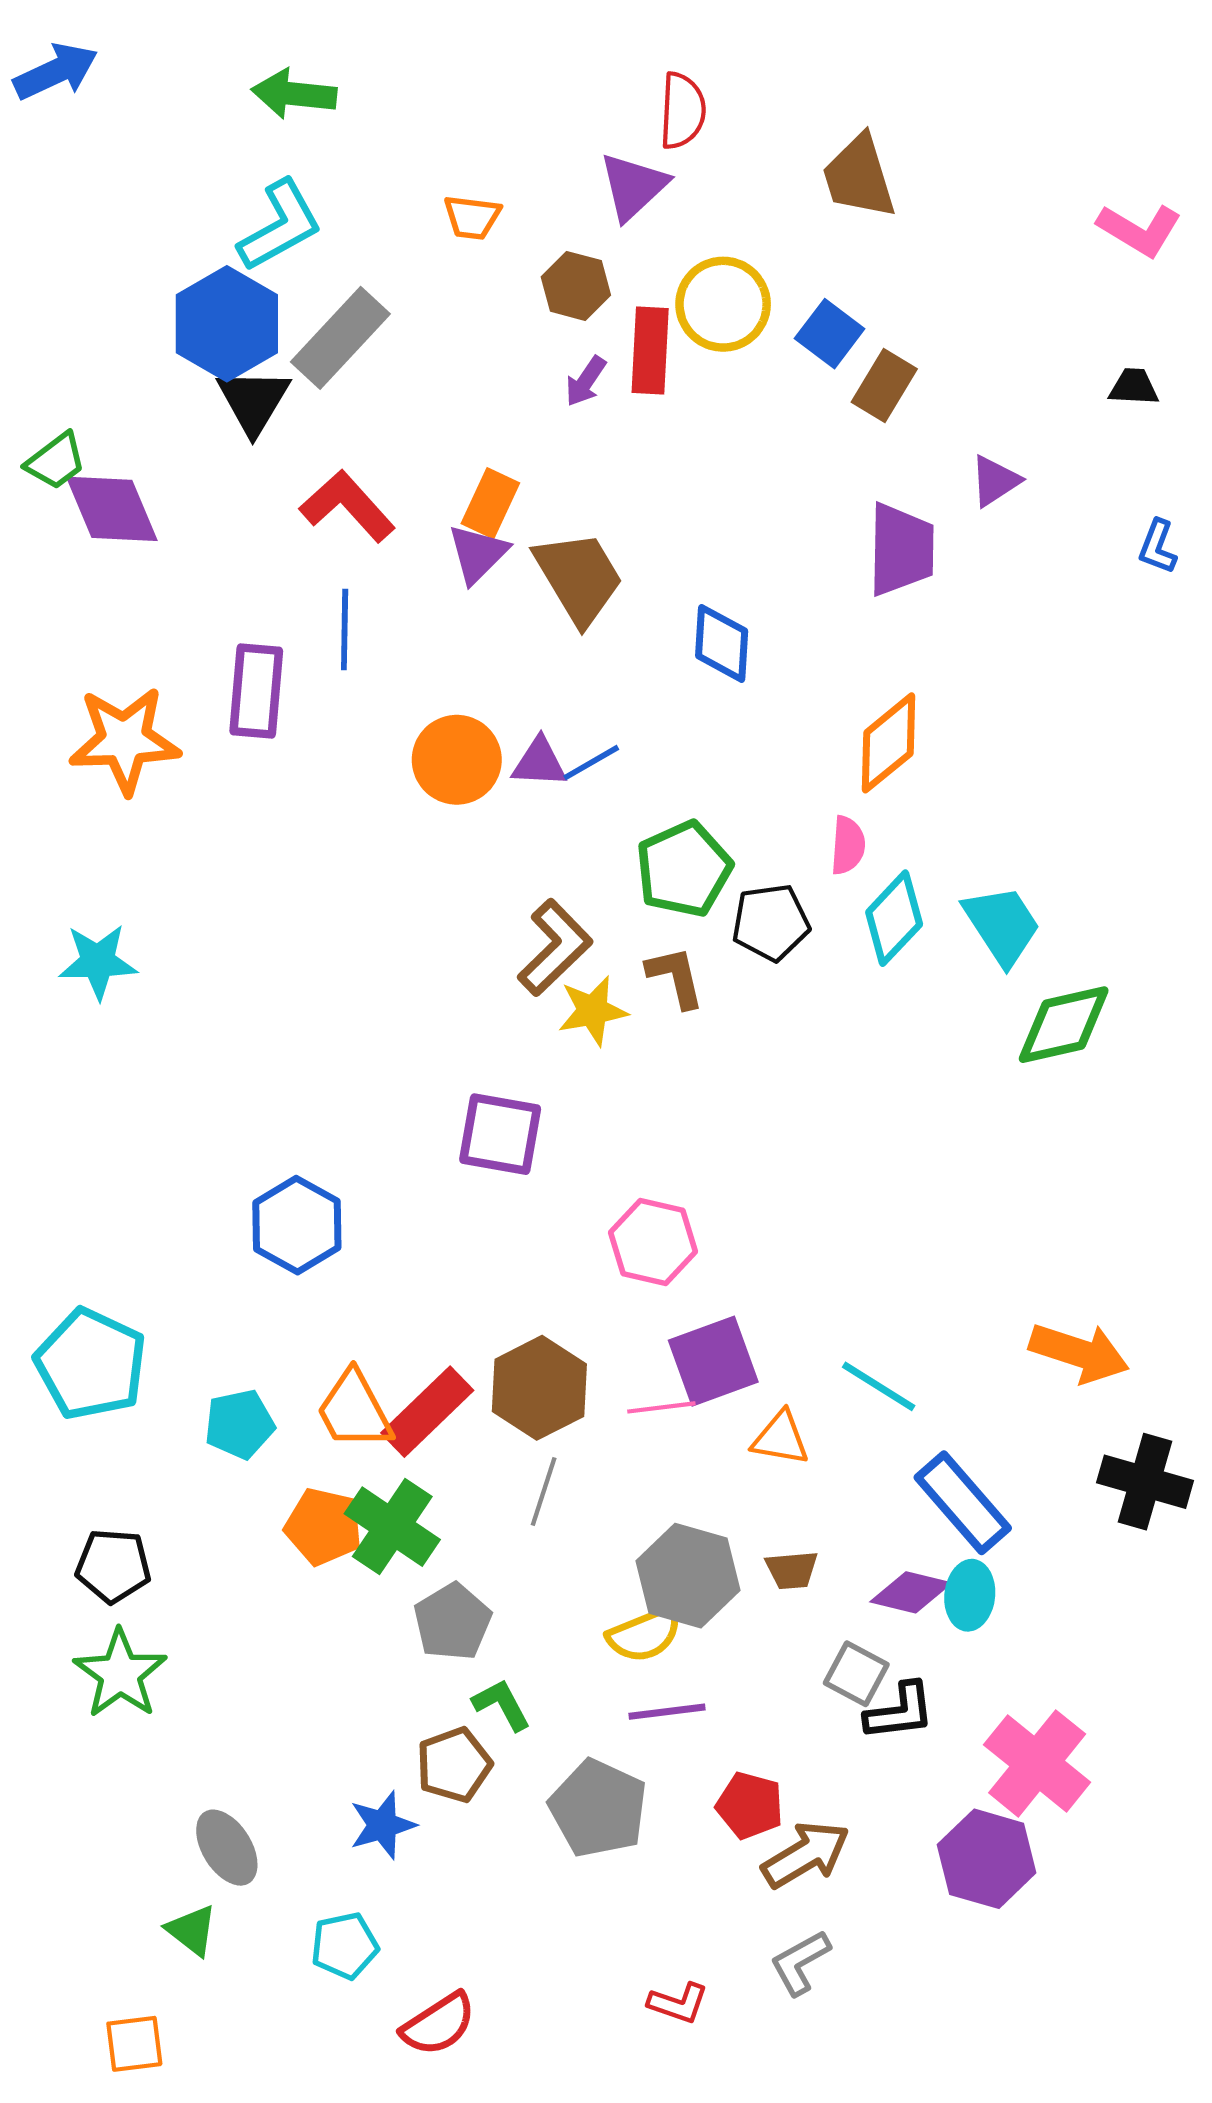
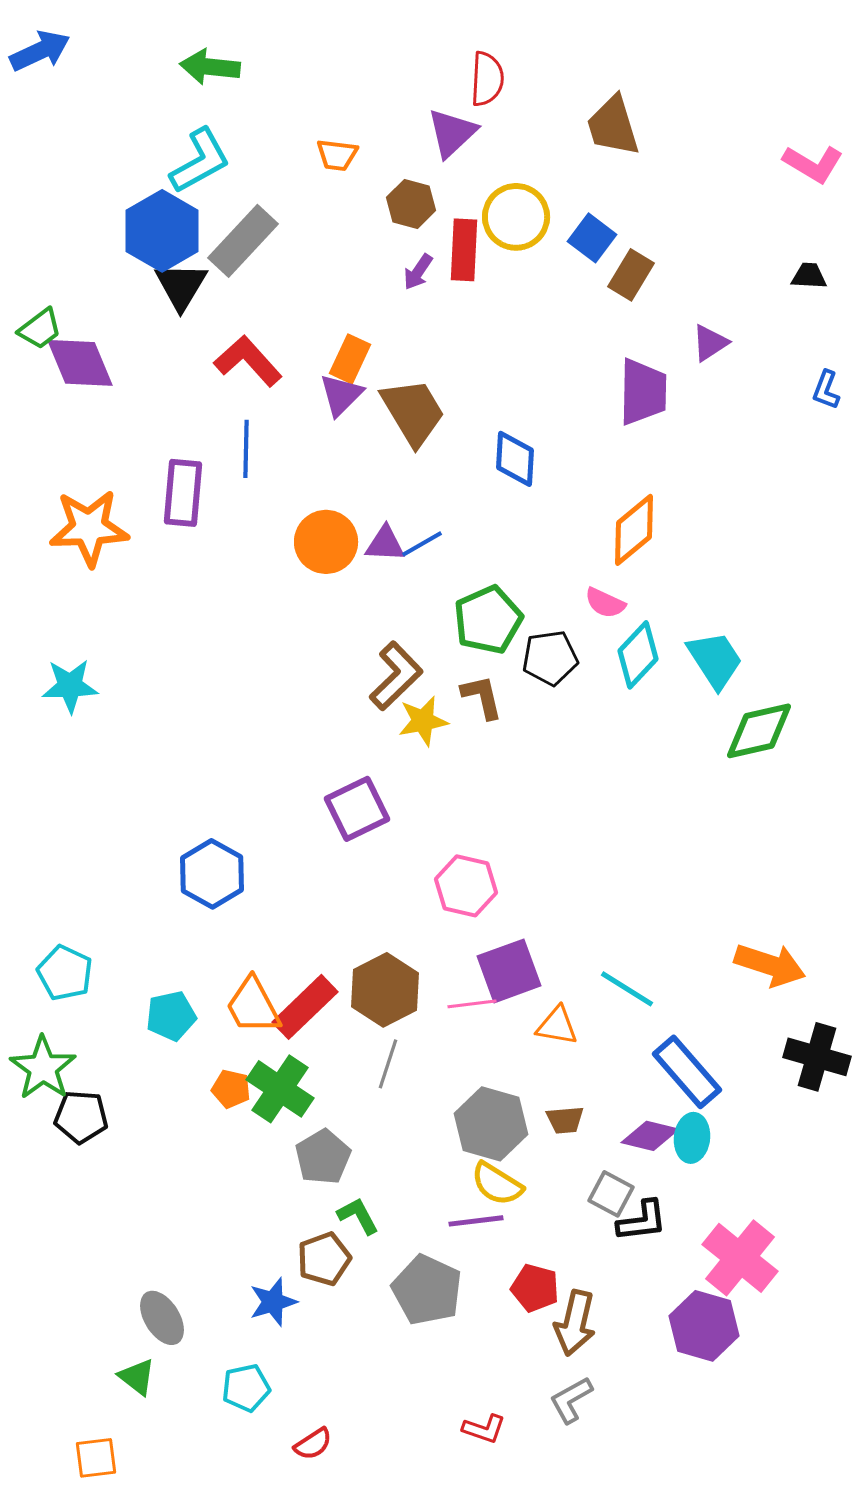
pink semicircle: (848, 845) -> (605, 603), turned 111
purple square: (500, 1134) -> (357, 809), turned -36
cyan pentagon: (91, 1364) -> (65, 973), size x0.7
orange pentagon: (324, 1527) -> (231, 1089), size x0.7
yellow semicircle: (645, 1634) -> (497, 1184), moved, turned 54
green star: (120, 1674) -> (43, 1068), moved
brown arrow: (806, 1855) -> (575, 1323), turned 134
red semicircle: (438, 2024) -> (313, 1444), size x0.7

